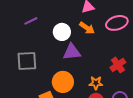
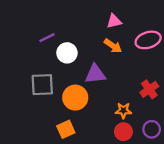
white circle: (62, 32) -> (67, 53), moved
orange circle: (63, 82) -> (75, 98), moved

